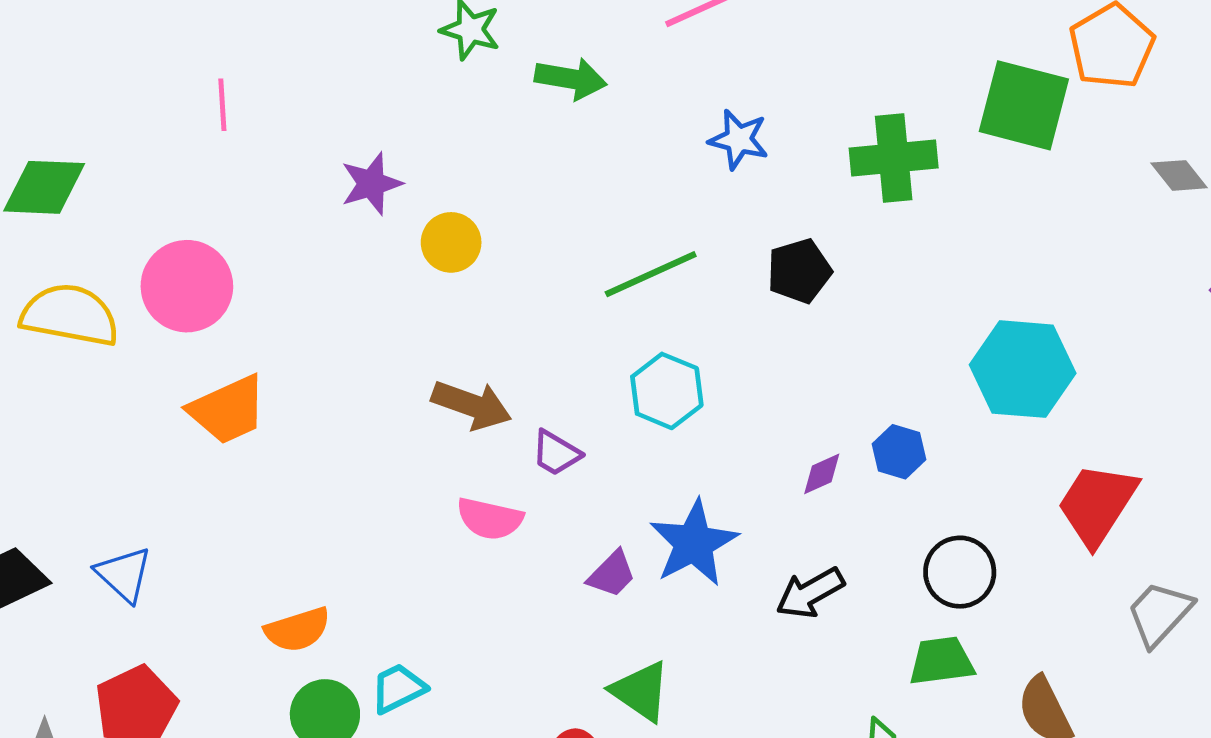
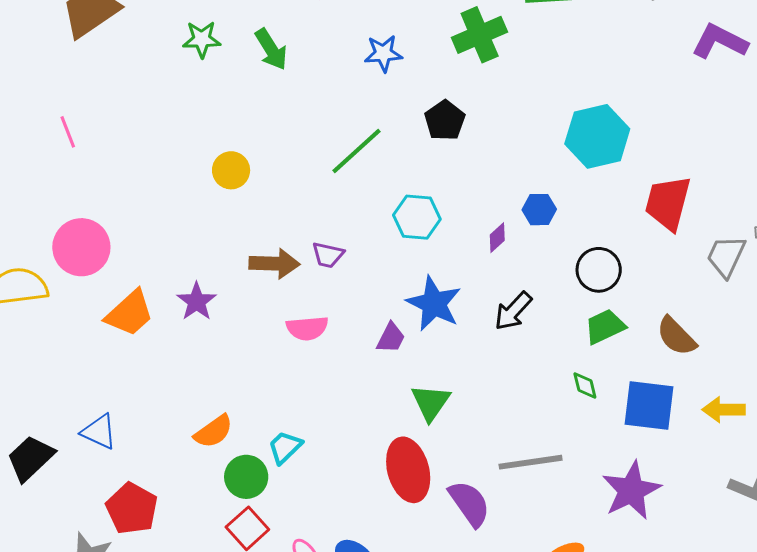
green arrow: (571, 79) -> (271, 49), turned 66
purple star: (371, 184) -> (197, 301), moved
cyan hexagon: (667, 391) -> (417, 217), moved
purple trapezoid: (556, 453) -> (328, 255), moved
green triangle: (641, 691) -> (431, 402), turned 48

